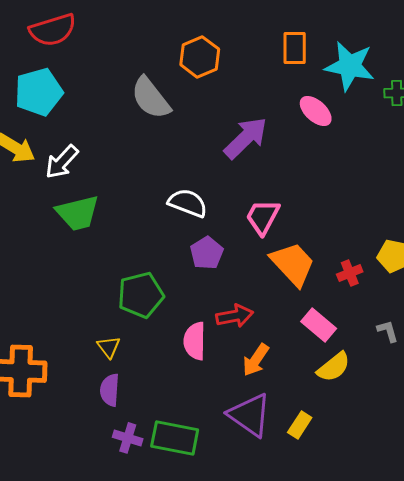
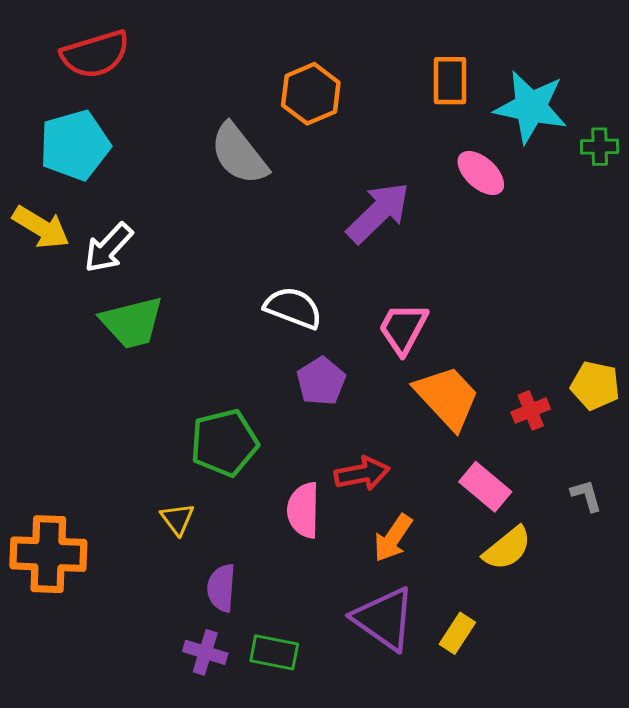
purple semicircle: (110, 390) -> (221, 588), moved
green rectangle: (175, 438) -> (274, 652), size x0.7

